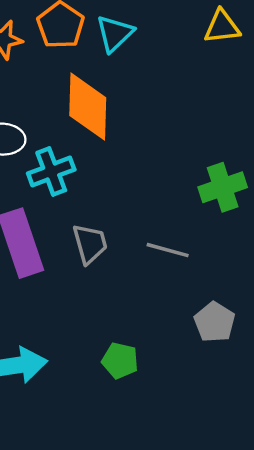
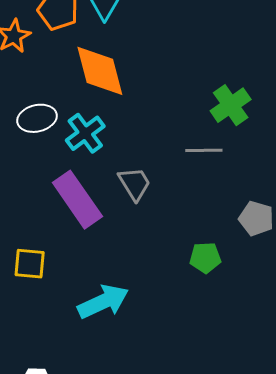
gray line: (168, 250) -> (204, 150), moved
green pentagon: (120, 361) -> (205, 258), moved

